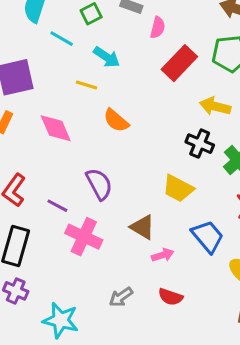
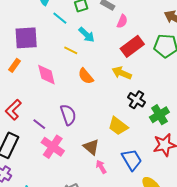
yellow arrow: (215, 106) -> (122, 73), moved
pink arrow: (163, 255) -> (101, 167), turned -112

